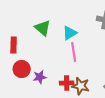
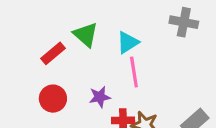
red rectangle: (14, 45) -> (53, 53), moved, turned 49
purple star: (40, 77) -> (100, 97), moved

